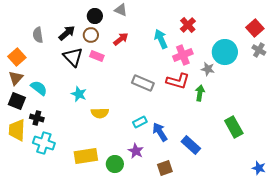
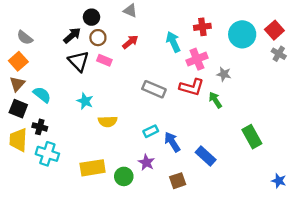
black circle: (95, 16) -> (91, 17), moved
red cross: (188, 25) -> (202, 27), turned 35
gray semicircle: (38, 35) -> (25, 38), moved, turned -42
cyan circle: (225, 52) -> (242, 34), moved
green arrow: (200, 93) -> (215, 100), turned -42

